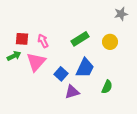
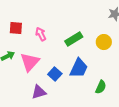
red square: (22, 39) -> (16, 28), moved
pink arrow: (43, 41) -> (41, 34), moved
purple triangle: (72, 92) -> (39, 92), moved

